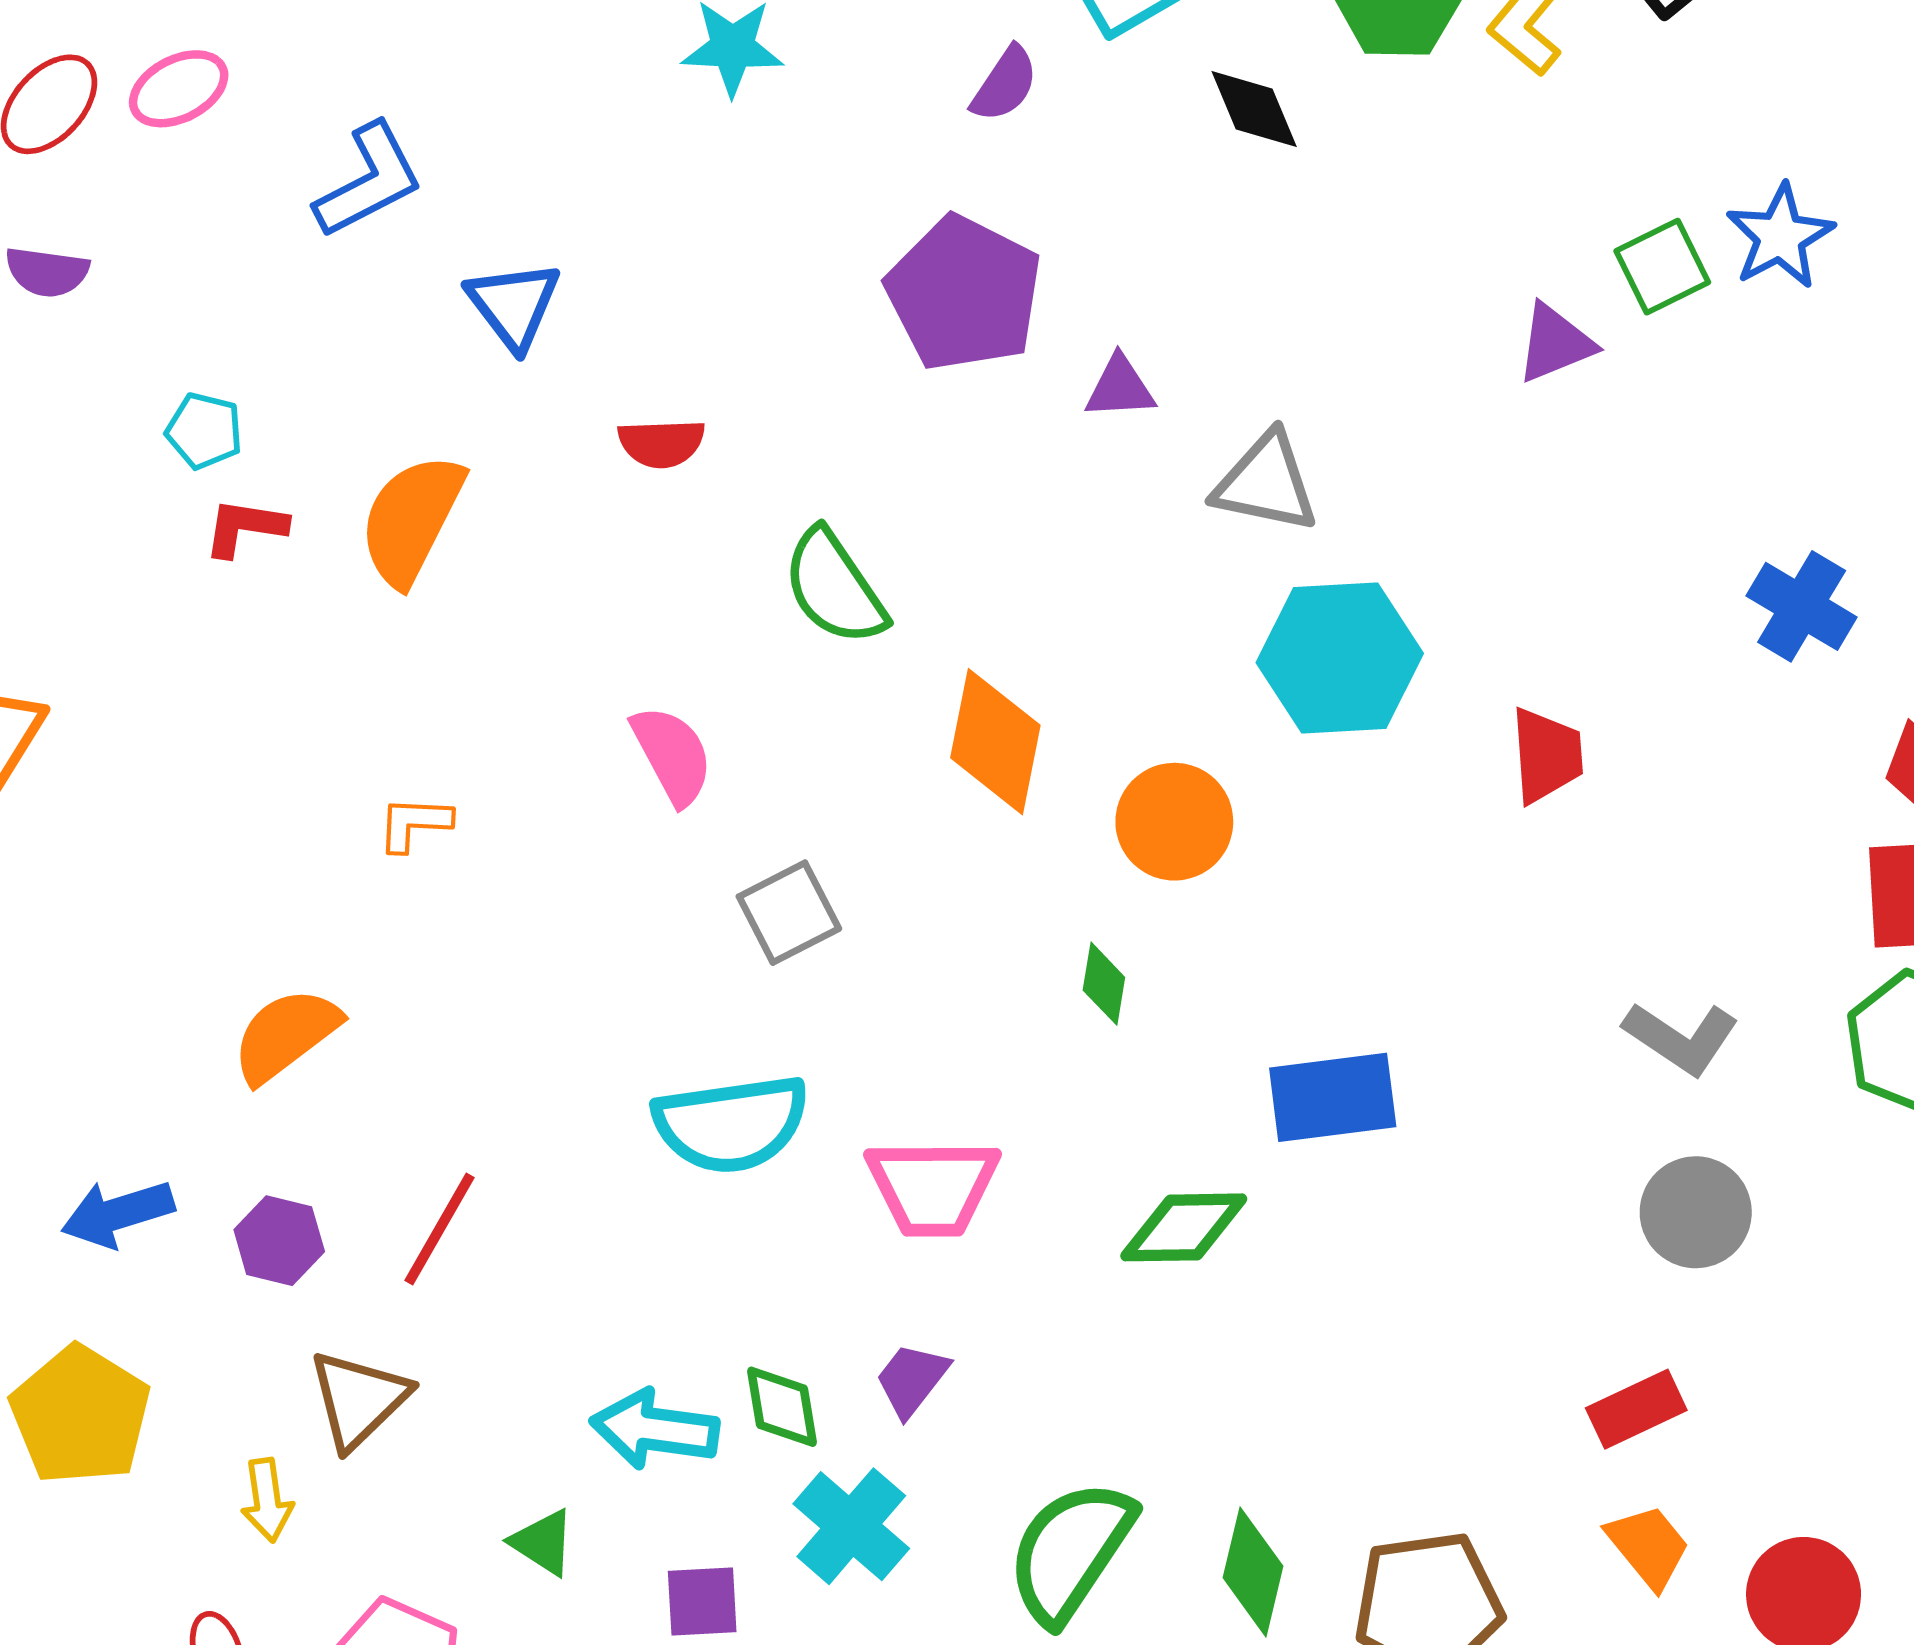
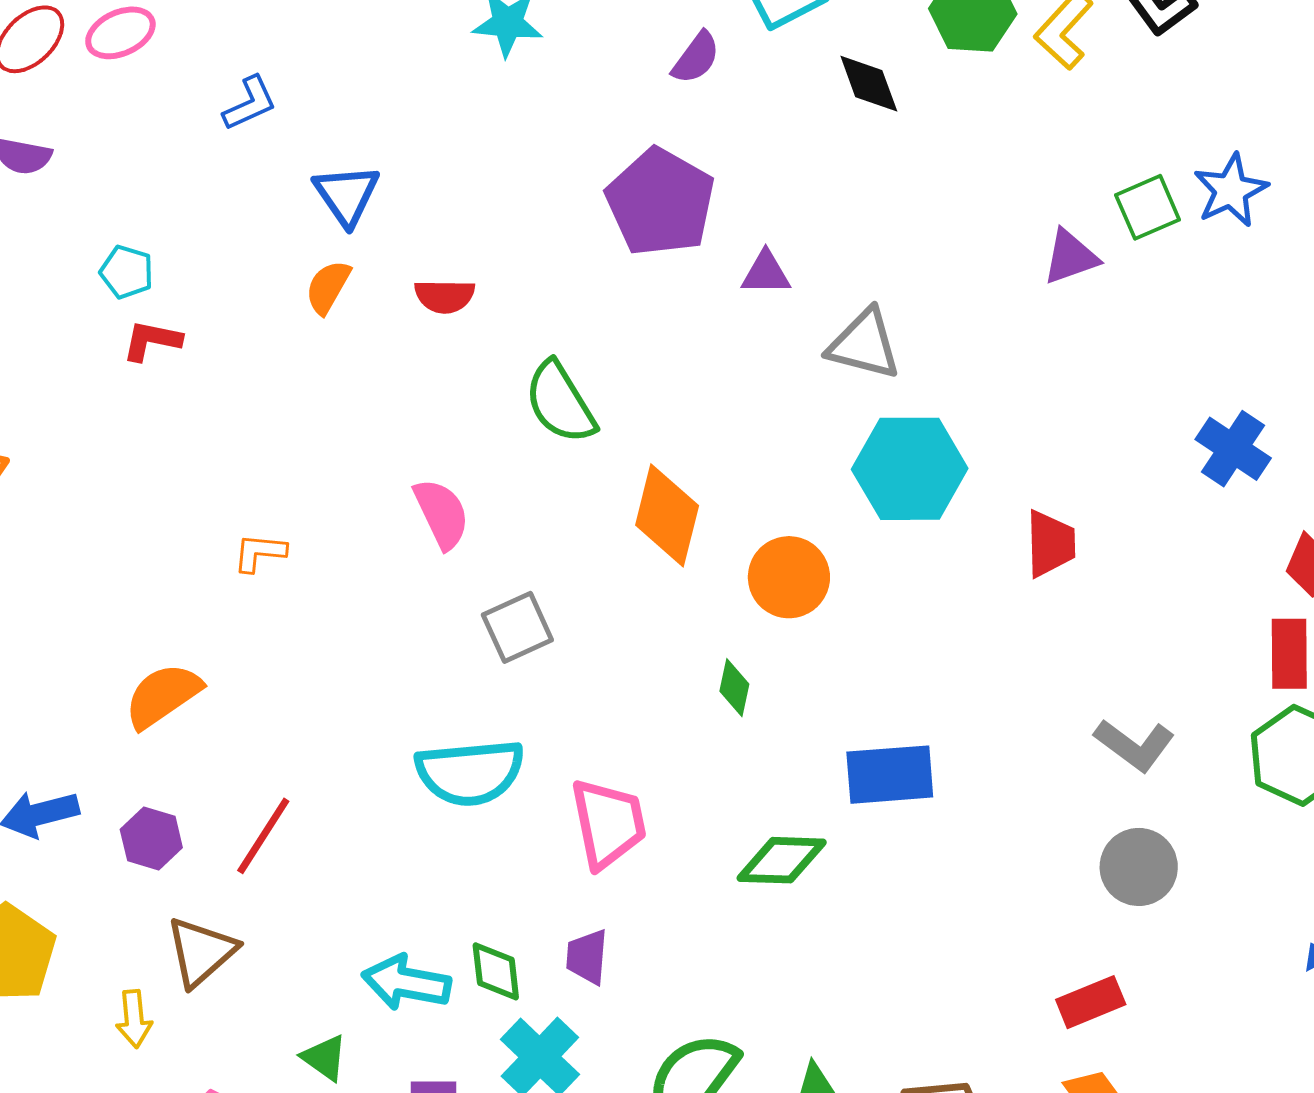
blue L-shape: (369, 181) -> (250, 103), size x0.7
orange semicircle: (412, 519) -> (328, 287), moved, size x0.6
pink trapezoid: (933, 1187) -> (608, 823), turned -104
purple trapezoid: (912, 1380) -> (587, 957), turned -36

